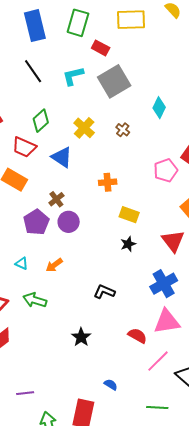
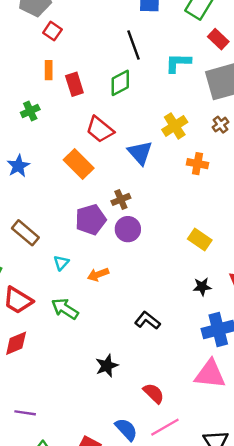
green diamond: (41, 121) -> (120, 83), moved
brown cross: (123, 130) -> (220, 125), moved
orange cross: (108, 182) -> (197, 164), moved
black star: (128, 244) -> (202, 287), moved
cyan triangle: (22, 263) -> (61, 263), turned 32
red semicircle: (137, 336) -> (154, 393), moved
pink line: (158, 361) -> (165, 427), moved
blue semicircle: (111, 385) -> (126, 429), size x1.5

